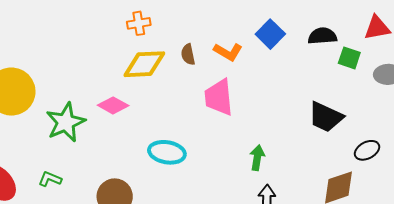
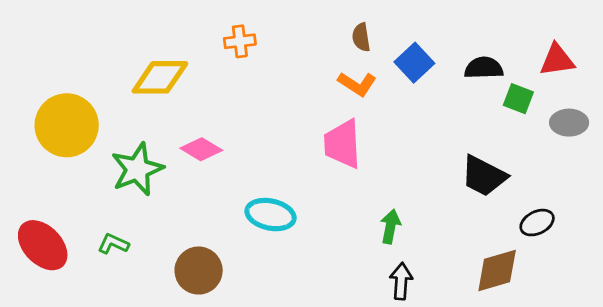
brown semicircle: (188, 54) -> (361, 37), moved
yellow diamond: (144, 64) -> (160, 77), moved

